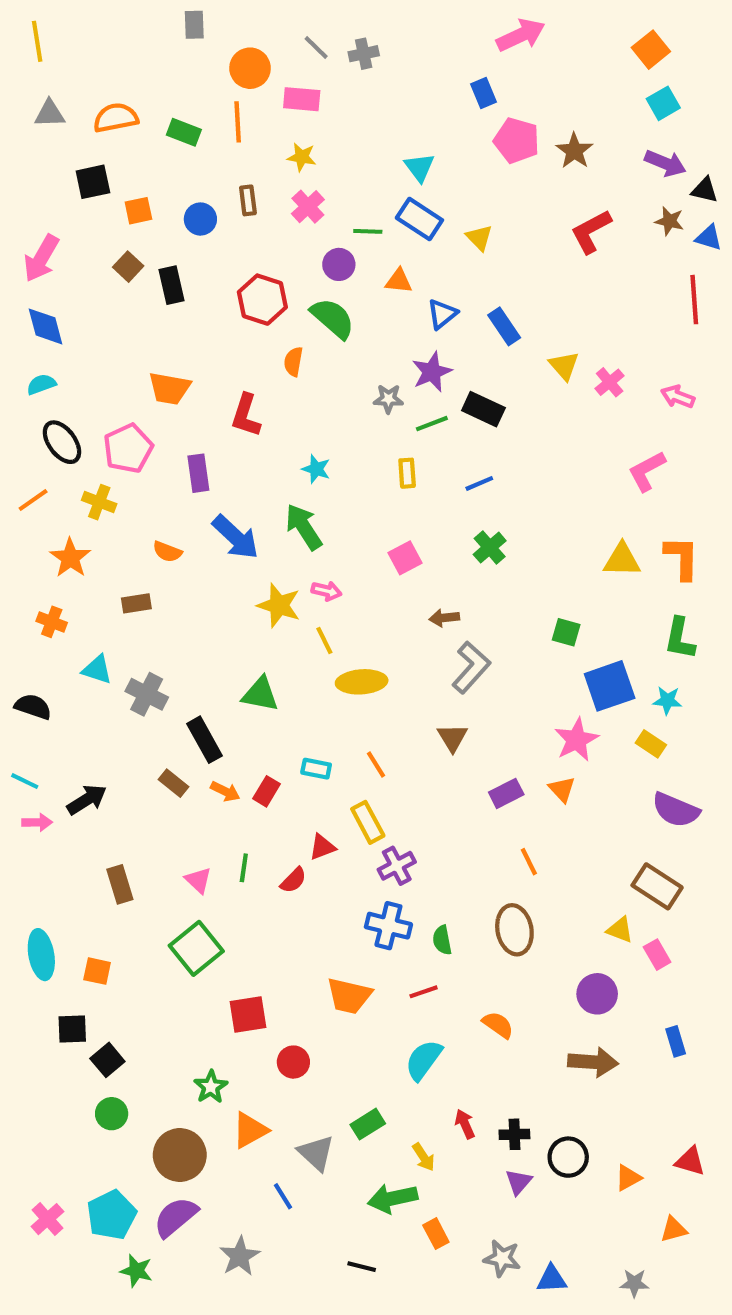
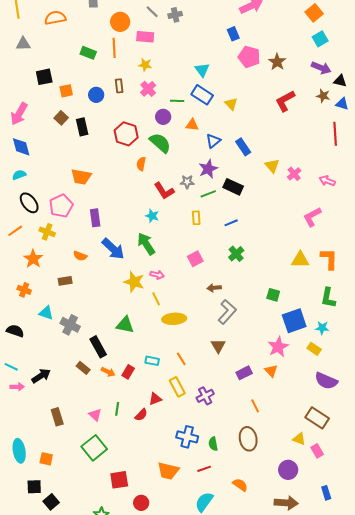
orange semicircle: (116, 118) -> (55, 18), moved
red L-shape: (246, 415) -> (164, 191), moved, turned -50
purple cross: (397, 866) -> (205, 396), moved

